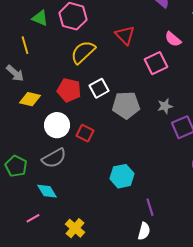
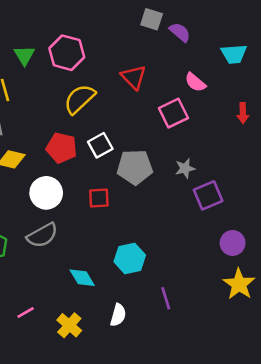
green triangle: (40, 18) -> (24, 55), turned 36
red square: (85, 133) -> (99, 198), moved, turned -30
cyan diamond: (47, 191) -> (82, 278), moved
pink line: (33, 218) -> (26, 312), moved
white semicircle: (144, 231) -> (118, 315), moved

